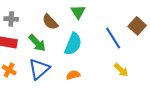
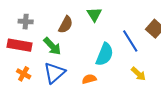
brown semicircle: (50, 22) -> (66, 25), turned -108
cyan semicircle: (73, 44) -> (105, 54), moved

